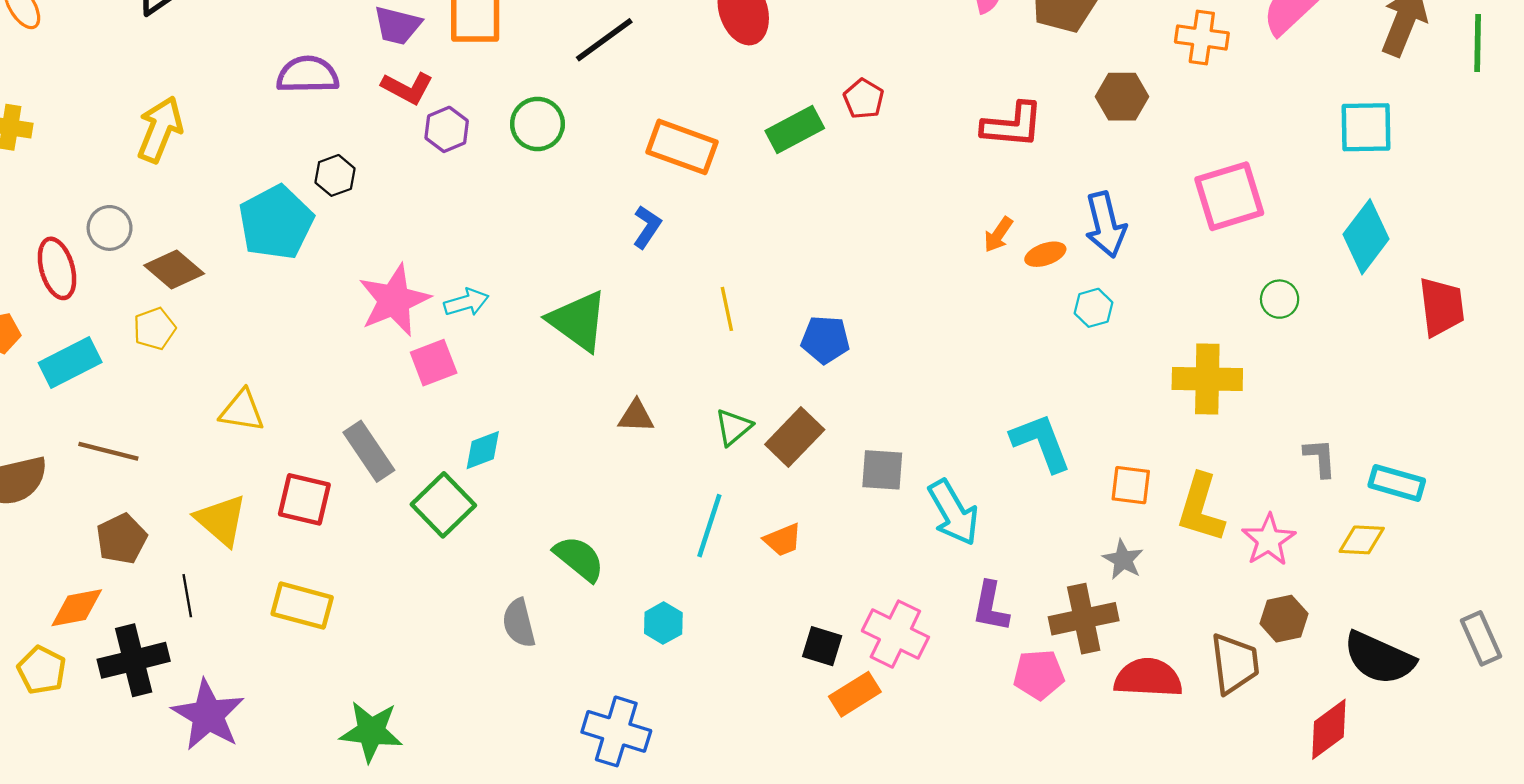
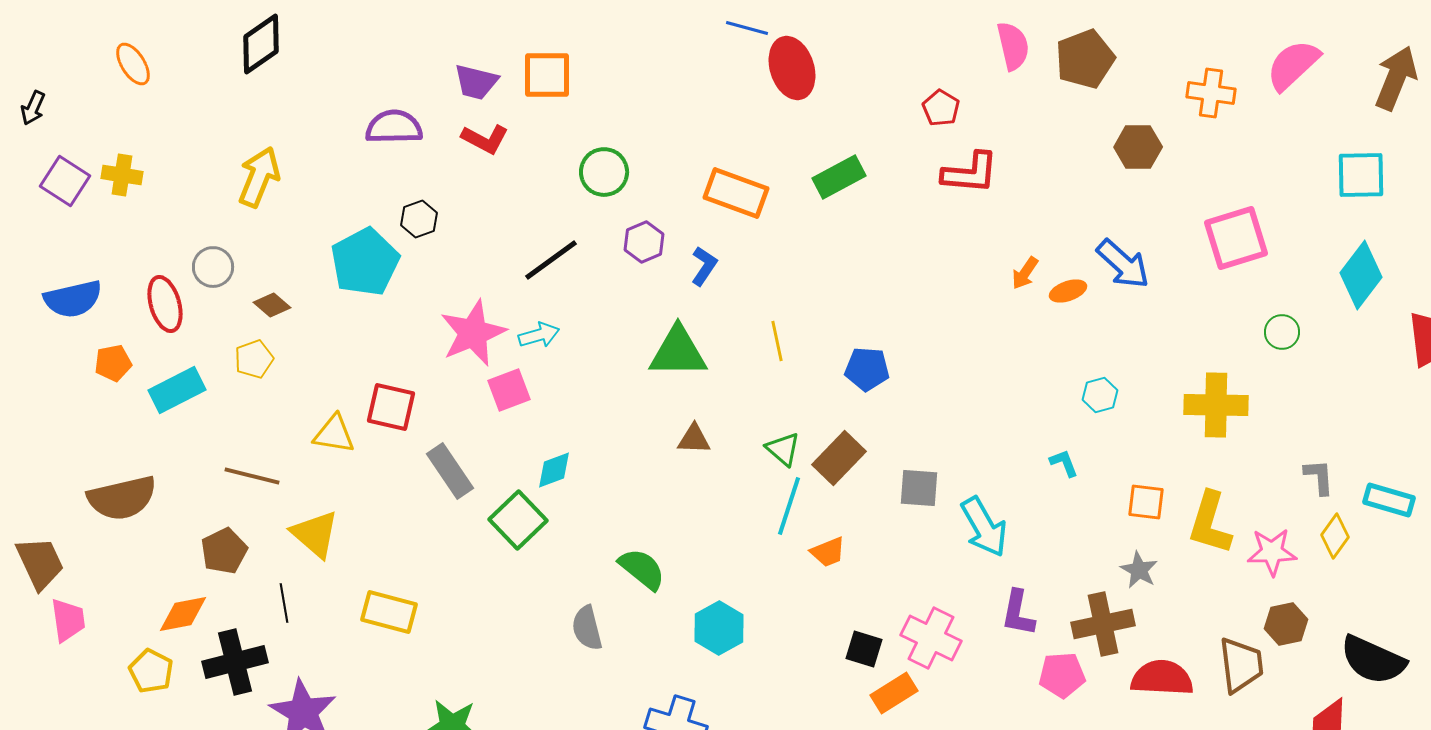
black line: (604, 40) -> (551, 260), moved
red pentagon: (864, 99) -> (941, 108), moved
red L-shape: (1013, 125) -> (970, 173), moved
purple hexagon: (447, 129) -> (644, 242), moved
blue arrow: (1106, 225) -> (1123, 264), turned -34
brown diamond: (174, 270) -> (272, 305), size x0.7
cyan hexagon: (1094, 308) -> (1100, 395), moved
green triangle: (578, 321) -> (678, 352), moved, turned -36
green triangle: (733, 427) -> (783, 449), turned -39
cyan L-shape: (1041, 442) -> (1064, 463), size x0.5
brown line: (108, 451) -> (252, 476), moved
red square: (304, 499) -> (391, 407), moved
cyan line: (709, 526) -> (789, 506), moved
pink star: (1269, 540) -> (1272, 552), turned 30
yellow diamond: (1362, 540) -> (1335, 536), moved, turned -57
cyan hexagon: (663, 623) -> (719, 628), size x1.4

